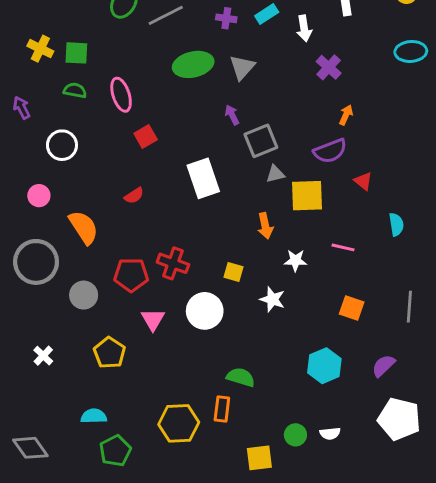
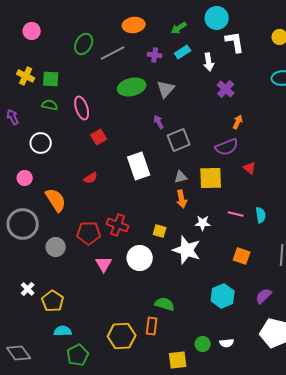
gray triangle: (275, 174) -> (181, 177), moved
cyan semicircle: (396, 224) -> (261, 215), moved
white star: (272, 299) -> (187, 250), size x1.6
yellow pentagon: (110, 353) -> (53, 301), moved

